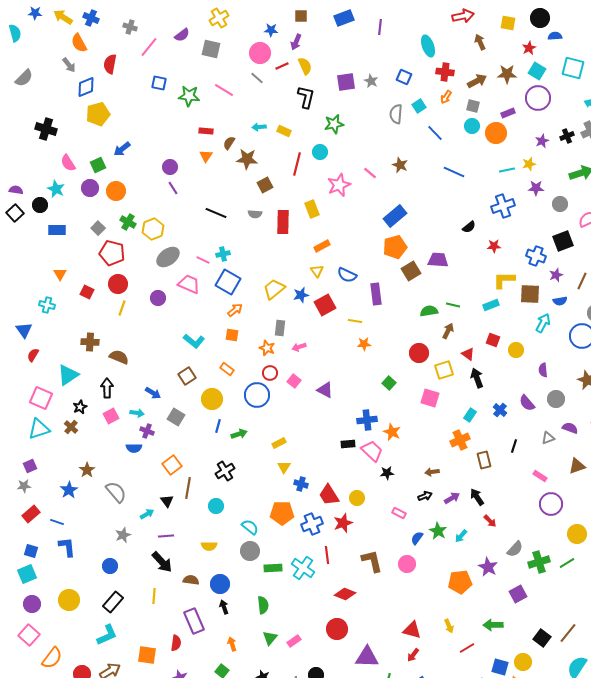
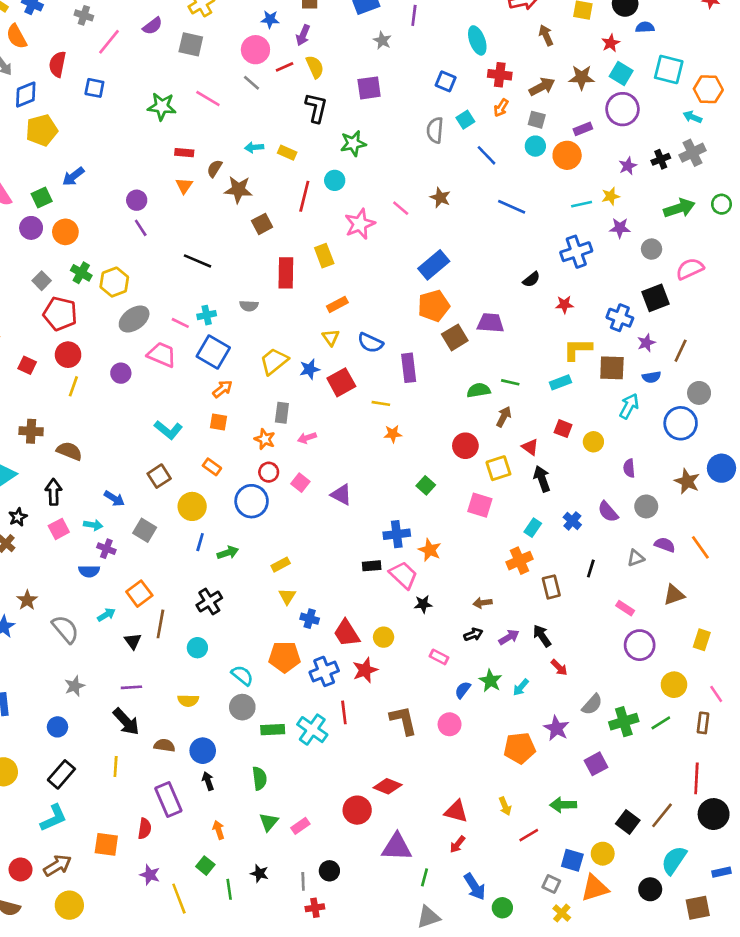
gray star: (371, 81) -> (382, 40), moved
blue square: (159, 83) -> (94, 88), moved
gray semicircle: (255, 214) -> (249, 306), moved
cyan arrow: (147, 514) -> (106, 615), moved
red diamond: (345, 594) -> (388, 786), moved

